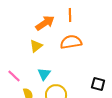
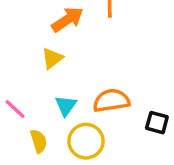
orange semicircle: (71, 42) -> (111, 101), moved

